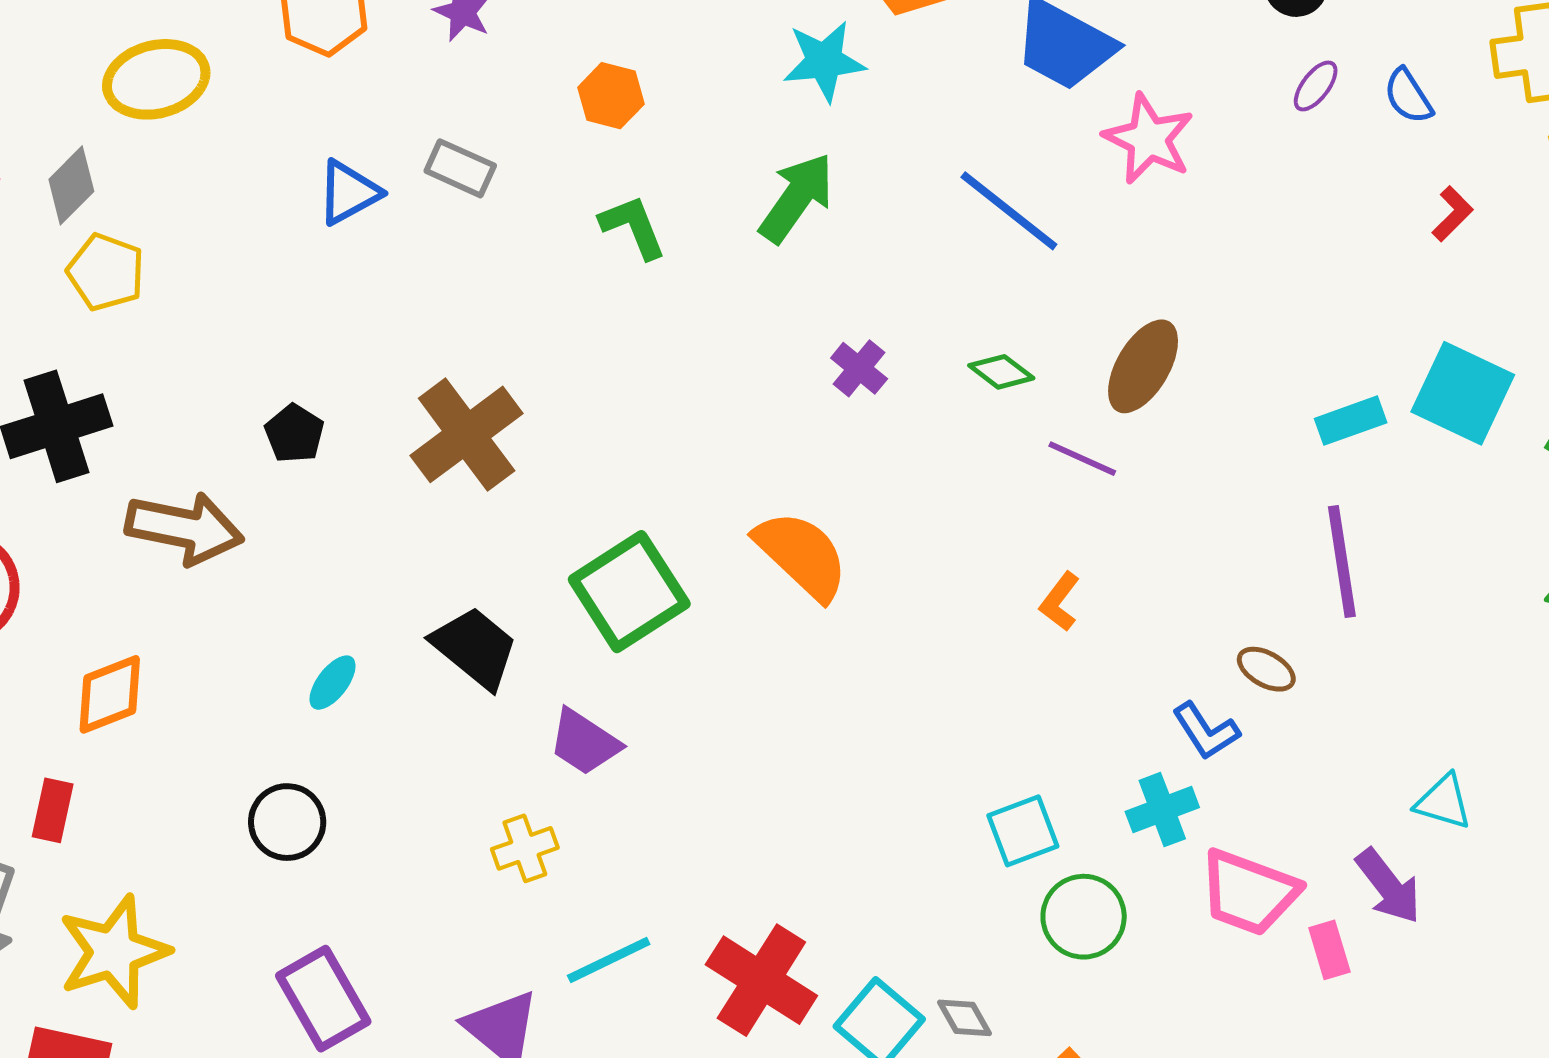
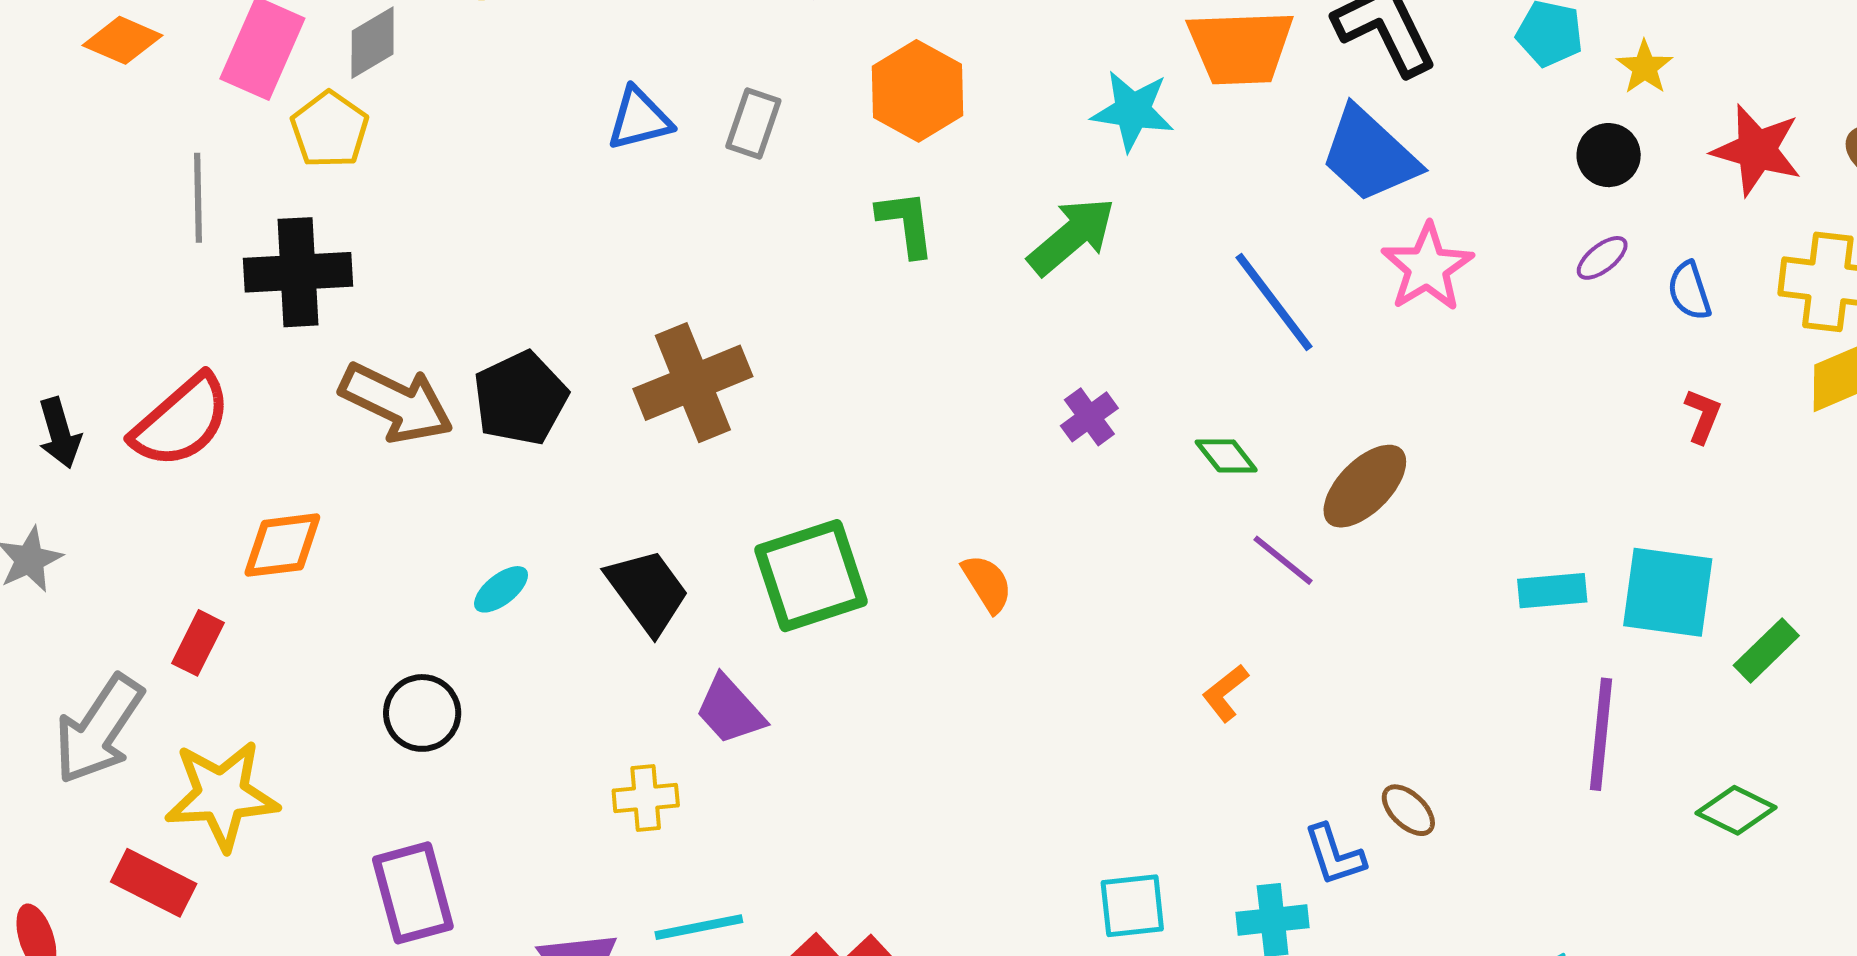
orange hexagon: (611, 96) -> (918, 91), size x1.5
gray rectangle: (460, 168) -> (753, 123), turned 70
red L-shape: (1452, 214) -> (1703, 416), turned -38
yellow pentagon: (106, 272) -> (330, 130), moved
cyan square: (1463, 393) -> (1668, 592), turned -32
black pentagon: (294, 433) -> (520, 398), moved, size x1.6
orange semicircle: (802, 555) -> (987, 583), size x0.6
purple line: (1342, 562) -> (1601, 734), moved

